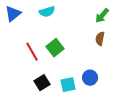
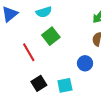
green square: (55, 48) -> (51, 36), moved
blue circle: (90, 78) -> (85, 63), moved

